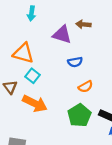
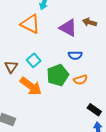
orange triangle: (23, 53) -> (30, 24), moved
green pentagon: (79, 115) -> (58, 75), moved

